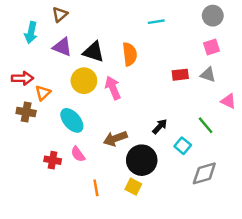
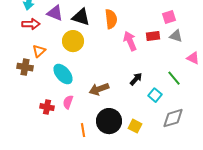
pink square: (212, 47) -> (169, 17), moved
red arrow: (23, 78) -> (31, 24), moved
pink arrow: (113, 88) -> (130, 41), moved
pink semicircle: (78, 154) -> (68, 102), turned 56
black circle: (142, 160) -> (109, 121), moved
yellow square: (133, 187) -> (135, 126), moved

